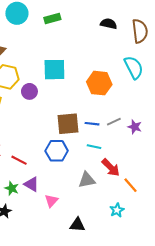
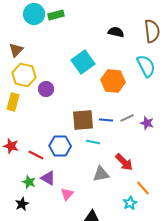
green rectangle: (52, 19) -> (56, 15), moved
black semicircle: (109, 24) -> (116, 32), moved
cyan square: (54, 70) -> (83, 62), moved, turned -35
cyan line: (94, 147) -> (93, 142), moved
blue hexagon: (57, 151) -> (60, 146), moved
orange line: (131, 185) -> (143, 188), moved

